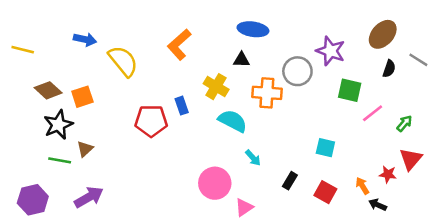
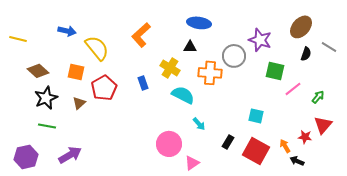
orange square: (82, 97) -> (76, 72), moved, turned 30
red pentagon: (151, 121) -> (104, 88), moved, turned -30
brown triangle: (85, 149) -> (79, 103), moved
red square: (325, 192) -> (256, 151), size x1.5

